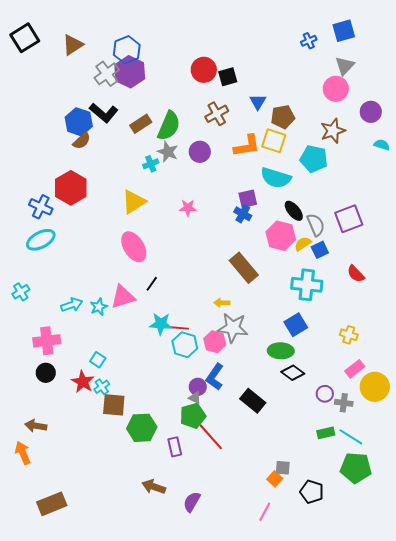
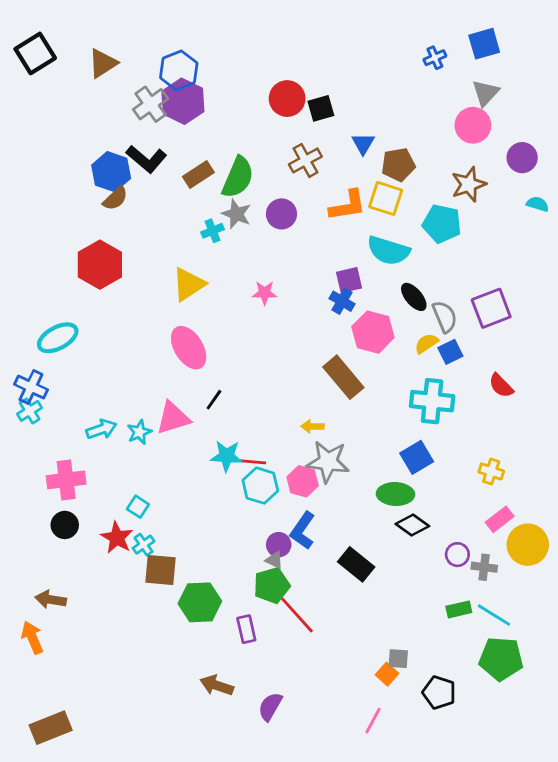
blue cross: (41, 207) -> (31, 387), moved
pink hexagon: (281, 236) -> (373, 332), moved
brown rectangle: (52, 504) -> (51, 728), moved

